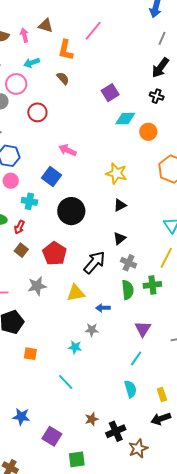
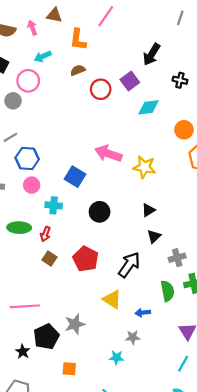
black arrow: (160, 68) -> (152, 54), moved
brown semicircle: (63, 78) -> (78, 70), turned -64
red circle: (37, 112) -> (101, 89), moved
orange circle: (148, 132) -> (184, 130), moved
pink arrow: (68, 150) -> (108, 154), moved, size x1.4
black triangle: (120, 205) -> (148, 210), moved
black circle: (71, 211) -> (100, 212), size x0.7
gray cross: (129, 263) -> (177, 258), moved, turned -35
gray star: (37, 286) -> (75, 324), moved
yellow triangle: (76, 293) -> (112, 299), turned 48

